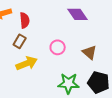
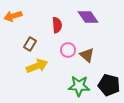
red semicircle: (25, 20) -> (57, 25), moved
brown triangle: (90, 52) -> (87, 55), moved

